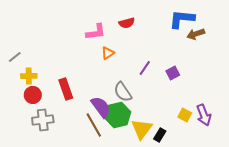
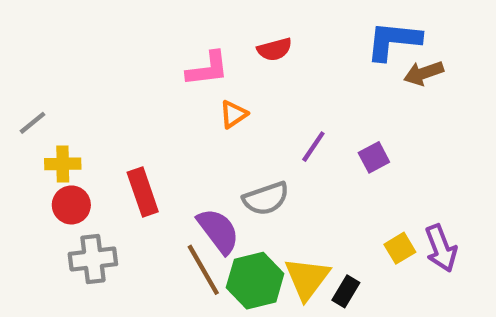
gray semicircle: (123, 92) -> (266, 198), turned -75
green hexagon: (118, 115) -> (255, 281), moved
yellow square: (185, 115) -> (400, 248), turned 32

